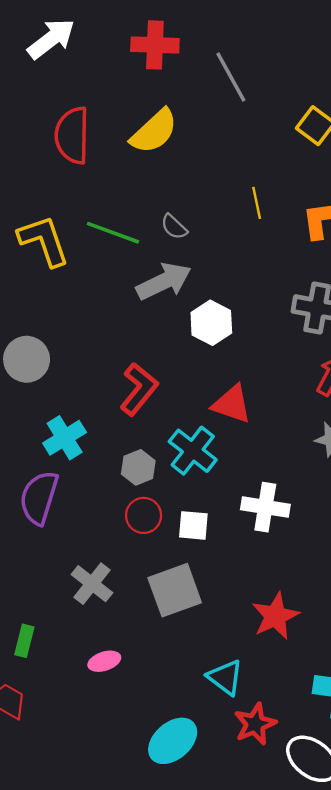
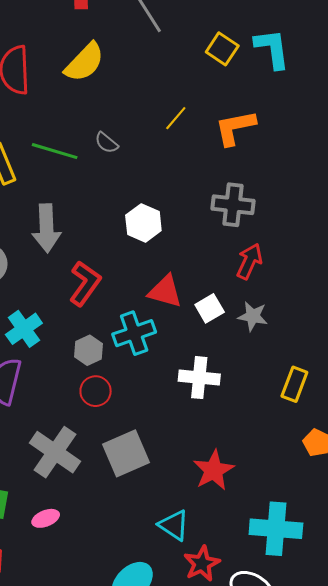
yellow line: (257, 203) -> (176, 118), turned 56
gray arrow: (164, 281) -> (47, 228), moved, turned 117
cyan cross: (193, 451) -> (134, 333), turned 36
white square: (193, 525) -> (210, 308), moved, turned -32
gray cross: (92, 584) -> (55, 452), size x1.4
pink ellipse: (104, 661) -> (46, 518), moved

